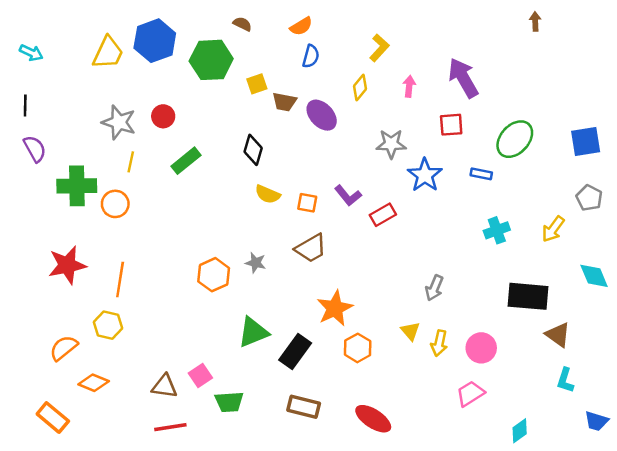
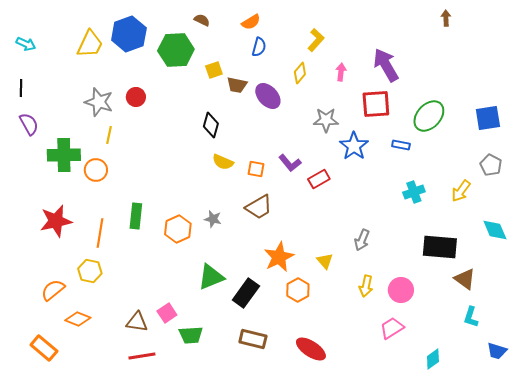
red square: (451, 125) -> (376, 104), size x1.4
green rectangle: (186, 161) -> (136, 216), moved, turned -45
yellow triangle: (410, 331) -> (325, 261), moved

